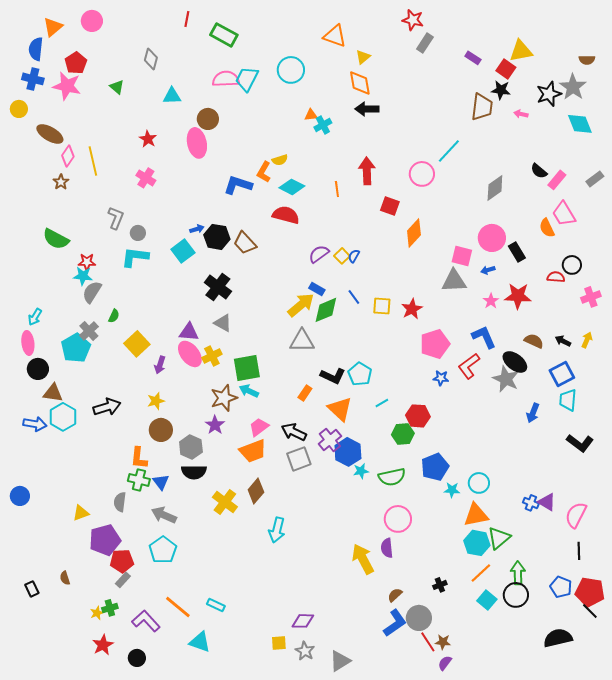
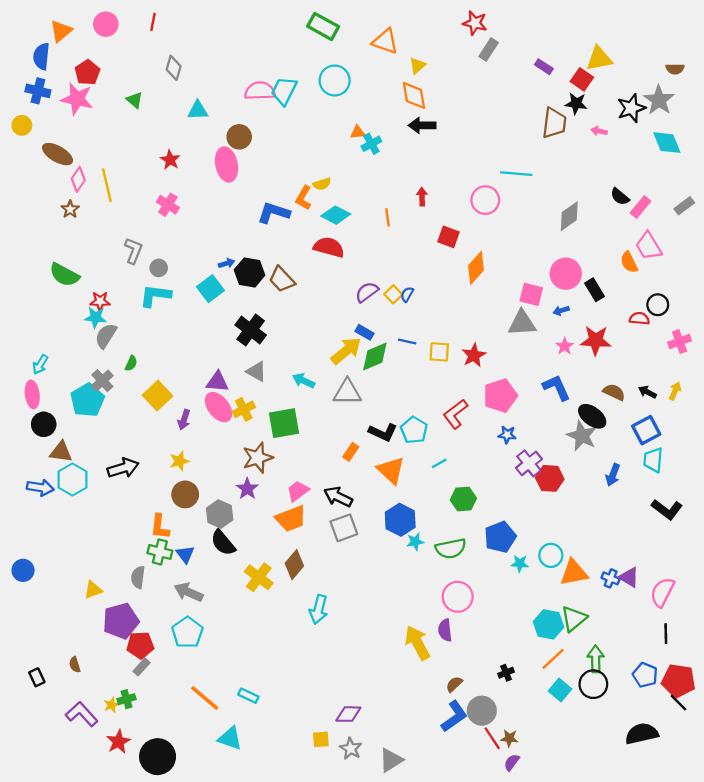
red line: (187, 19) -> (153, 22), moved
green rectangle: (224, 35) -> (323, 26), moved
cyan line: (449, 151) -> (516, 174), turned 52
red arrow: (367, 171) -> (422, 197), size x0.6
blue line: (354, 297) -> (407, 342), turned -42
red L-shape: (469, 366) -> (455, 414), moved
cyan arrow: (249, 391) -> (304, 381), moved
red hexagon: (418, 416) -> (550, 478), moved
purple cross: (330, 440) -> (529, 463), moved
black semicircle: (194, 472) -> (223, 543), turned 50
orange triangle: (476, 515) -> (574, 573), moved
purple L-shape: (146, 621) -> (82, 714), moved
black circle: (137, 658) -> (158, 757), size x1.8

